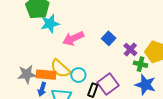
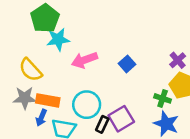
purple cross: (130, 49) -> (178, 60), moved
yellow semicircle: (60, 69) -> (31, 70), moved
cyan circle: (78, 75) -> (87, 105), size x1.5

